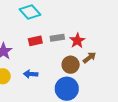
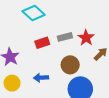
brown circle: (71, 65) -> (70, 65), moved

